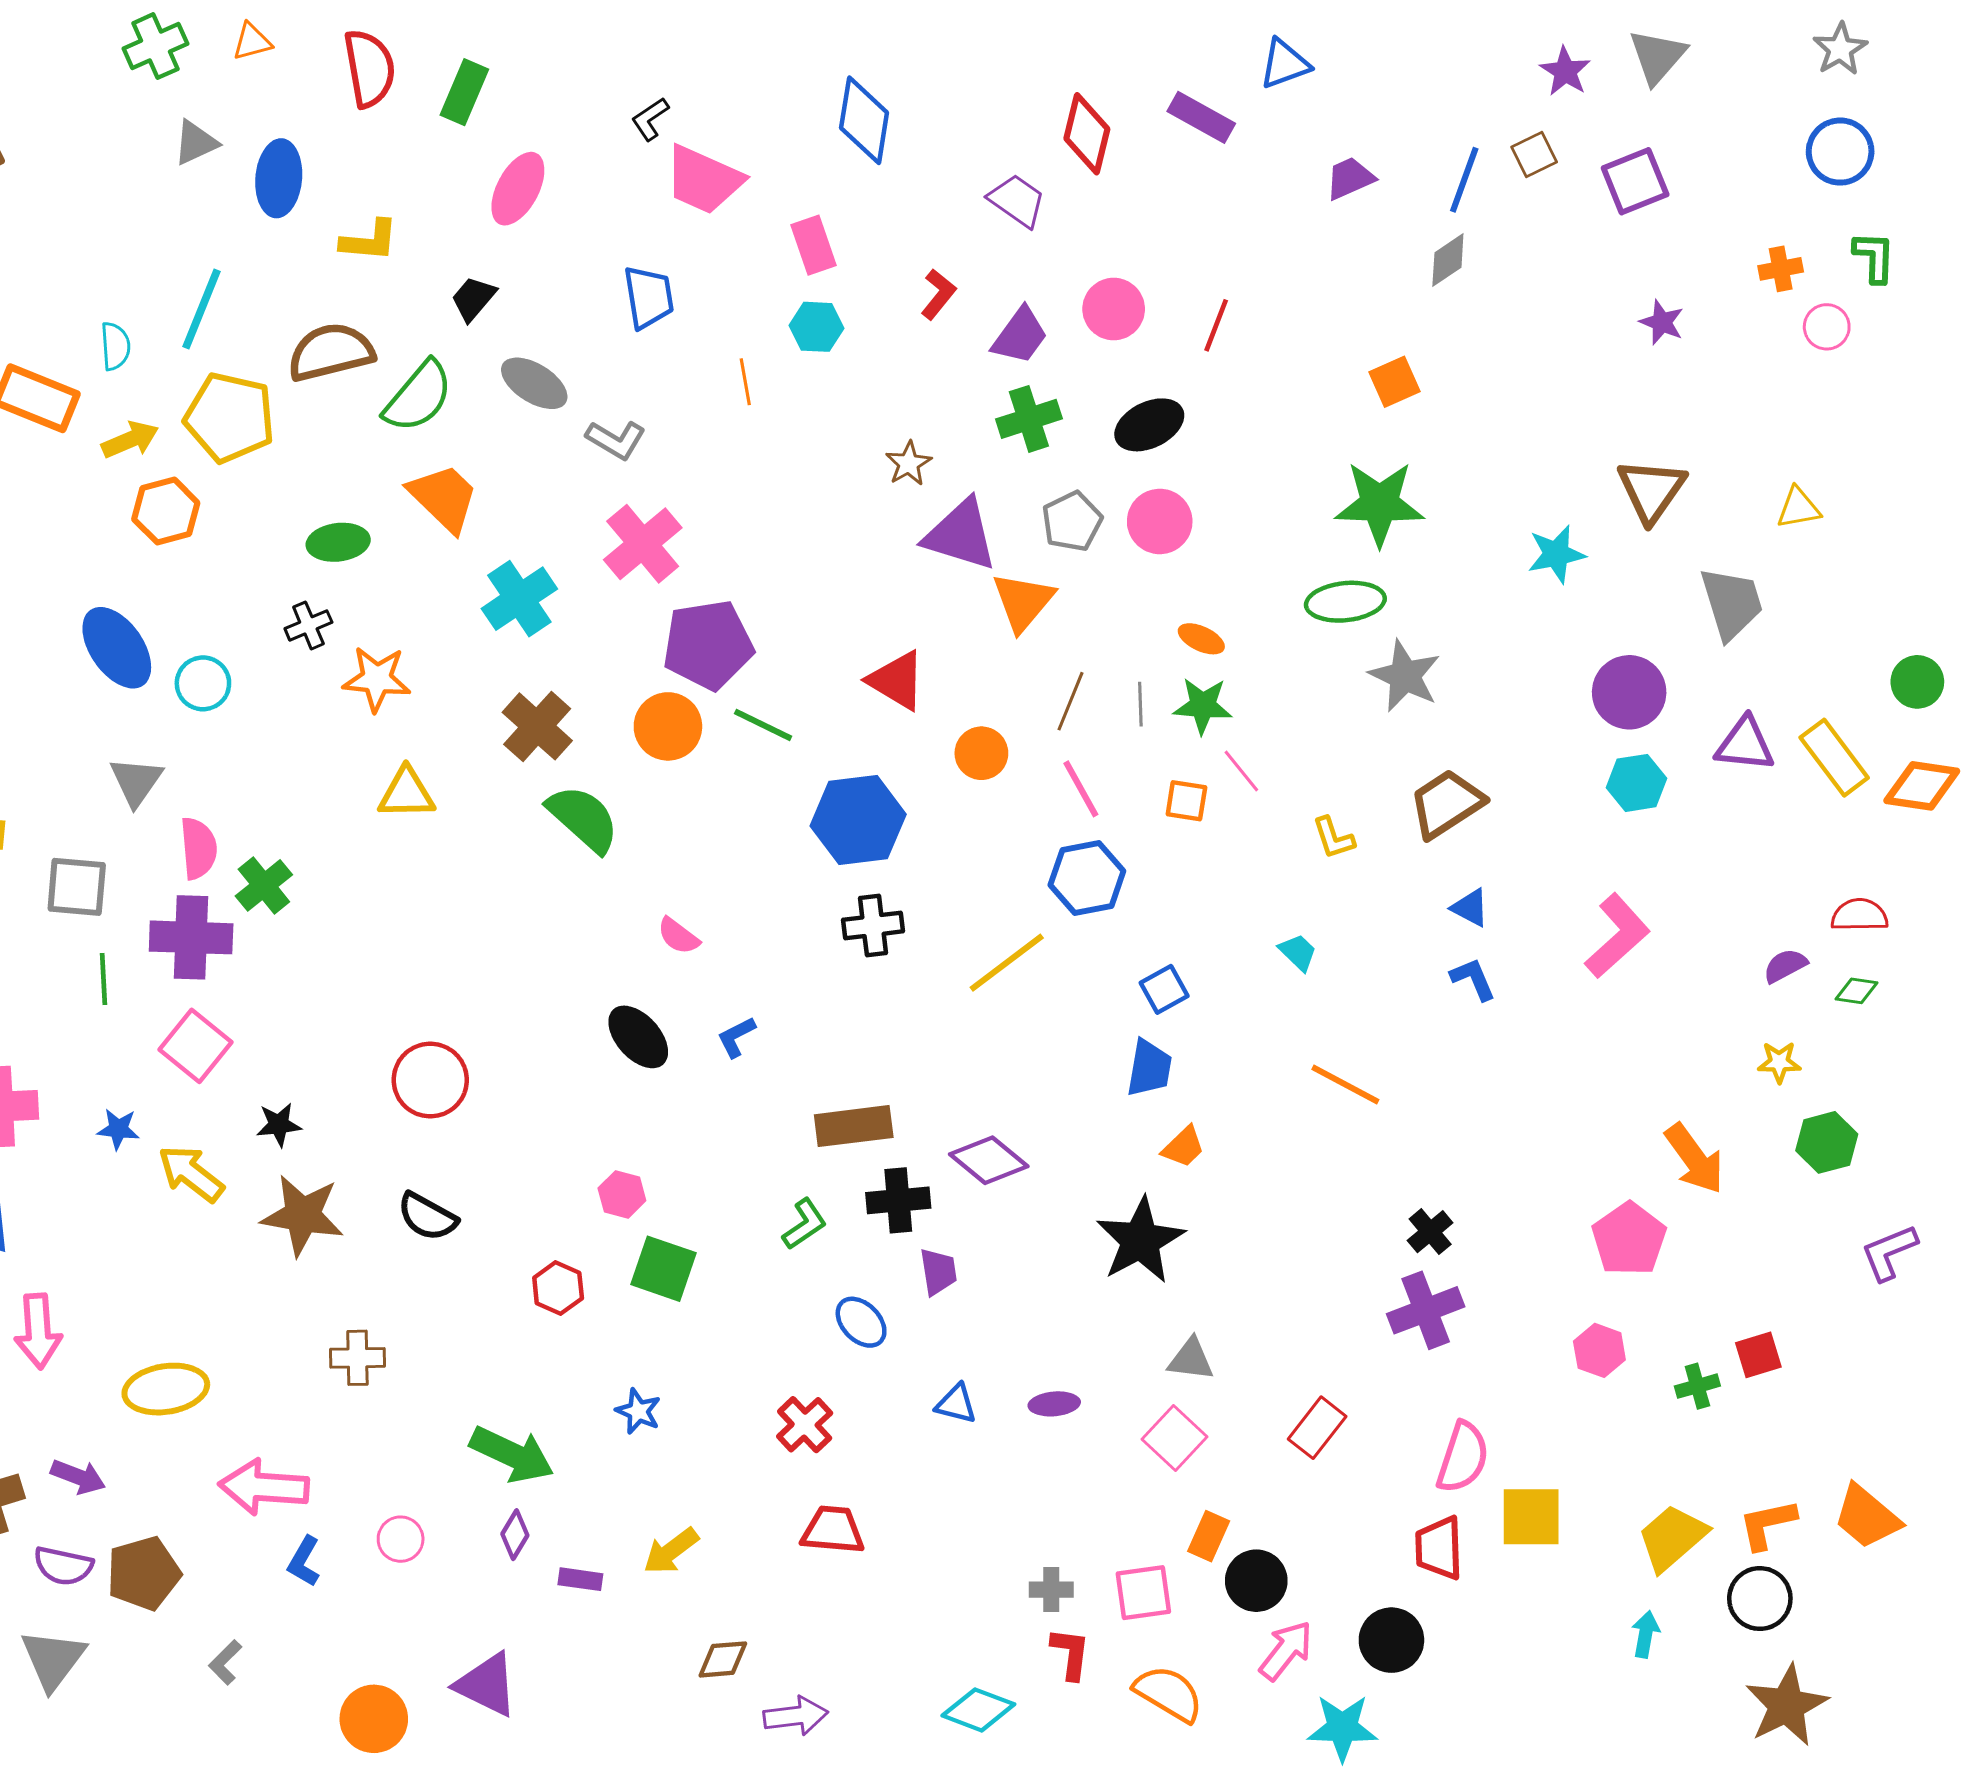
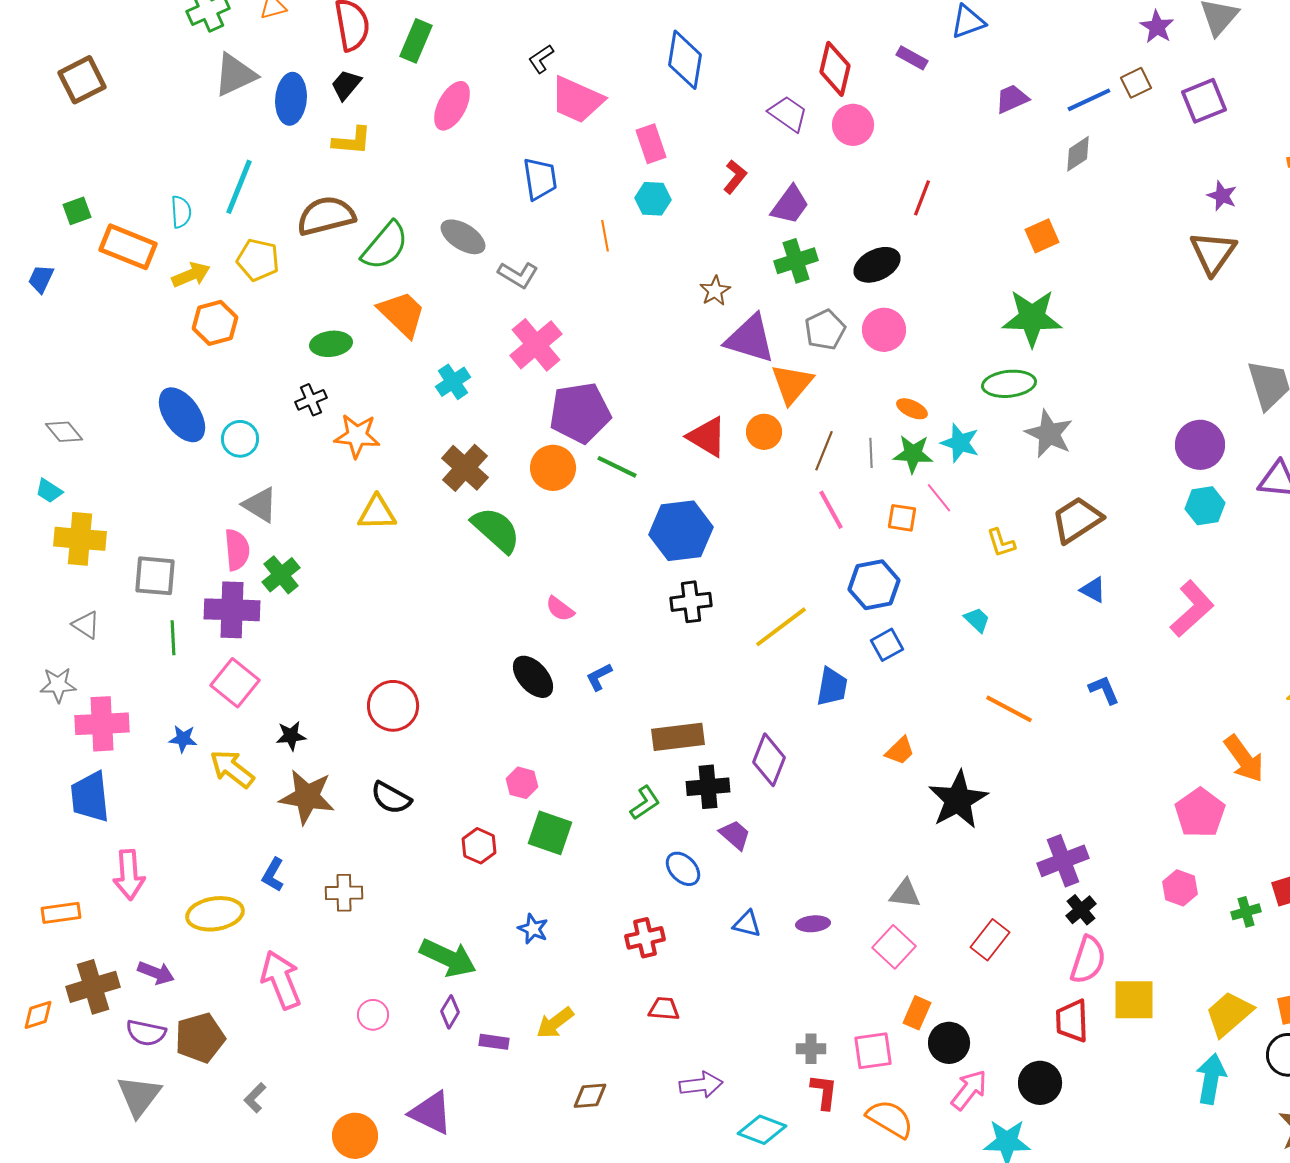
purple rectangle: (1201, 117) -> (912, 58), size x0.7
gray triangle: (196, 143) -> (235, 75), size x1.4
blue line: (1464, 180) -> (1089, 100), turned 45
black trapezoid: (473, 299) -> (346, 85), moved
pink circle: (1114, 309) -> (853, 125), moved
yellow pentagon: (230, 417) -> (258, 260), size x0.7
brown triangle: (1651, 490) -> (1213, 253), moved
cyan star: (1556, 554) -> (960, 443), moved, turned 30
cyan cross: (519, 599) -> (453, 382), size x0.7
orange circle: (981, 753) -> (764, 432), moved
gray triangle: (136, 781) -> (260, 505), moved, turned -33
blue hexagon: (1087, 878) -> (874, 585), moved
blue L-shape: (1473, 979) -> (1104, 690), moved
blue trapezoid: (1149, 1068) -> (832, 687), moved
purple diamond: (989, 1160) -> (769, 760), turned 72
black cross: (1430, 1232) -> (1081, 910), moved
black star: (1140, 1240) -> (958, 800), moved
purple trapezoid: (938, 1272) -> (735, 835), turned -40
red cross: (805, 1425) -> (645, 938), turned 30
pink arrow: (264, 1487) -> (281, 980), turned 64
red trapezoid: (833, 1530) -> (664, 1009), size x0.7
blue L-shape: (304, 1561) -> (273, 875), moved
cyan arrow: (1645, 1634) -> (1211, 1079), size x1.6
purple arrow: (796, 1716) -> (701, 1085), moved

